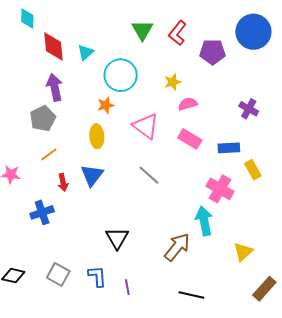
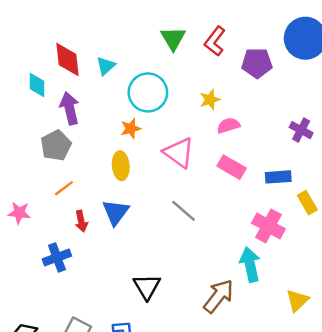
cyan diamond: (27, 19) -> (37, 85), moved

